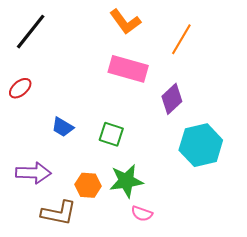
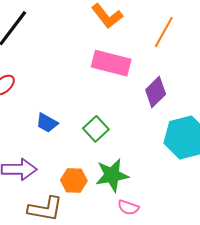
green square: (111, 134) -> (96, 129), turned 30

